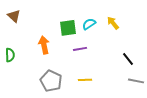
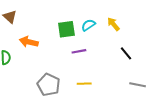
orange arrow: (44, 45) -> (29, 42), moved, turned -66
black line: (128, 59) -> (126, 53), moved

